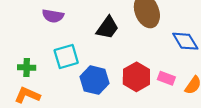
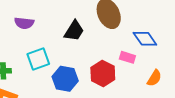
pink rectangle: (166, 78) -> (127, 57), moved

